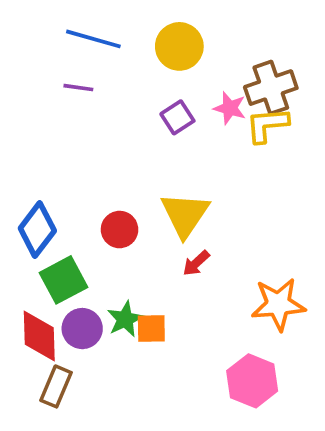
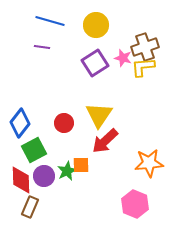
purple square: (177, 117) -> (95, 63), size x1.5
red arrow: (196, 263) -> (105, 141), size x1.8
orange square: (151, 329) -> (81, 165), moved

